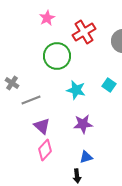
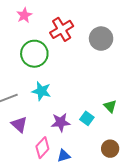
cyan square: (109, 85) -> (87, 118), moved
cyan star: (76, 90) -> (41, 91), moved
pink diamond: (45, 150) -> (42, 148), moved

